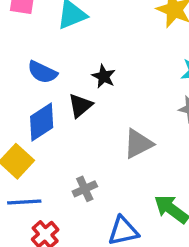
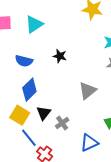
black triangle: (80, 106) -> (44, 113), moved
blue line: (24, 202) -> (29, 138), turned 66

